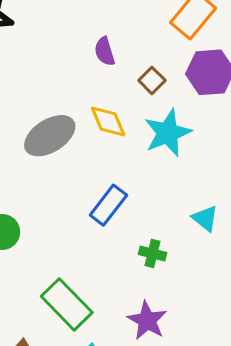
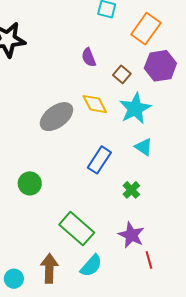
cyan triangle: (205, 218) -> (144, 147), moved
green cross: (152, 253) -> (131, 190), turned 36

